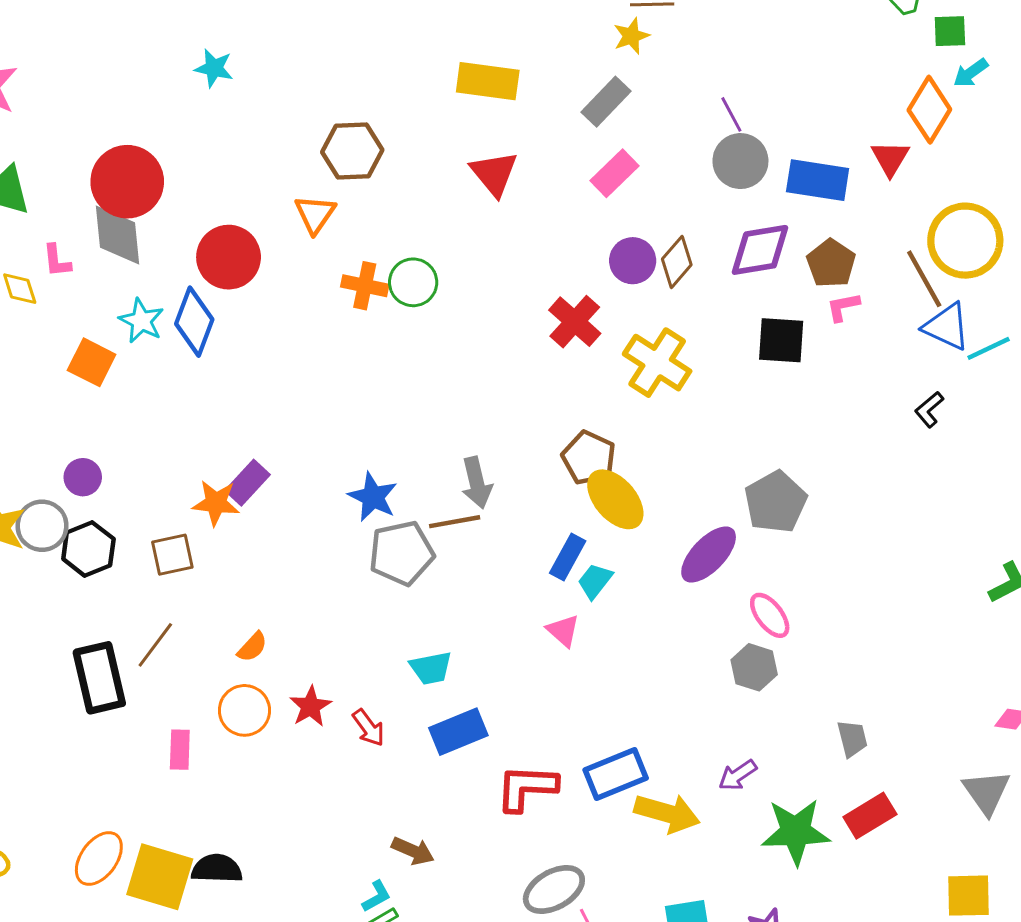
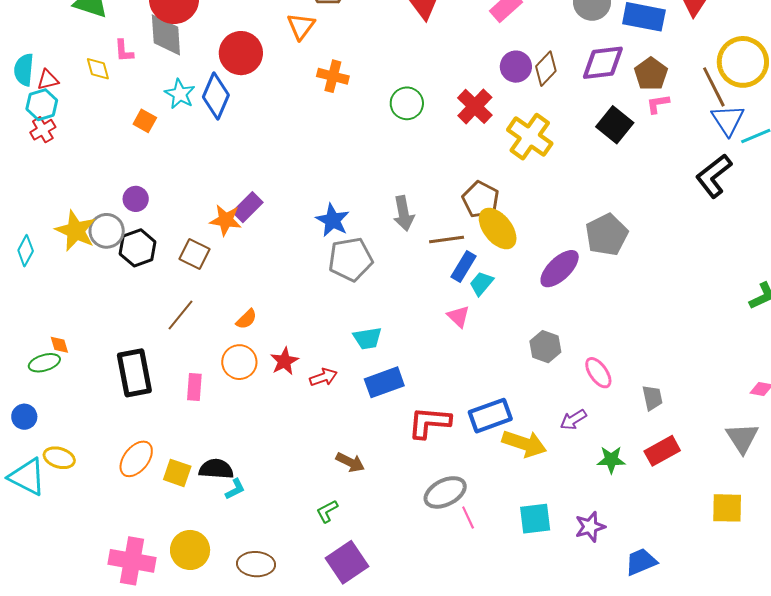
green circle: (413, 282) -> (407, 103), moved
blue triangle: (947, 326) -> (728, 120), turned 30
black square: (781, 340) -> (615, 125), turned 33
orange square: (92, 362) -> (145, 121), size x0.7
black L-shape: (929, 409) -> (714, 176), size x1.8
brown line: (455, 522) -> (447, 239), moved
brown square: (172, 555) -> (195, 254), turned 36
pink ellipse: (770, 615) -> (598, 373), moved
gray hexagon: (754, 667) -> (545, 347), moved
black rectangle: (99, 678) -> (134, 373), moved
red arrow: (369, 728) -> (323, 377), turned -76
green star: (796, 832) -> (611, 460), size x0.6
yellow square: (160, 877) -> (177, 473), size x0.6
cyan L-shape: (376, 896) -> (235, 489), moved

